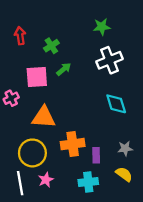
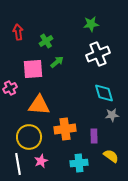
gray star: (125, 148) -> (112, 115), moved
purple rectangle: (96, 155) -> (94, 136), moved

